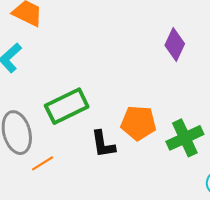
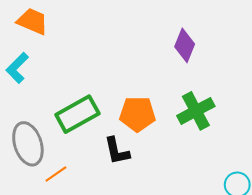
orange pentagon: (138, 123) -> (137, 114), moved
green cross: (185, 138) -> (196, 111), moved

